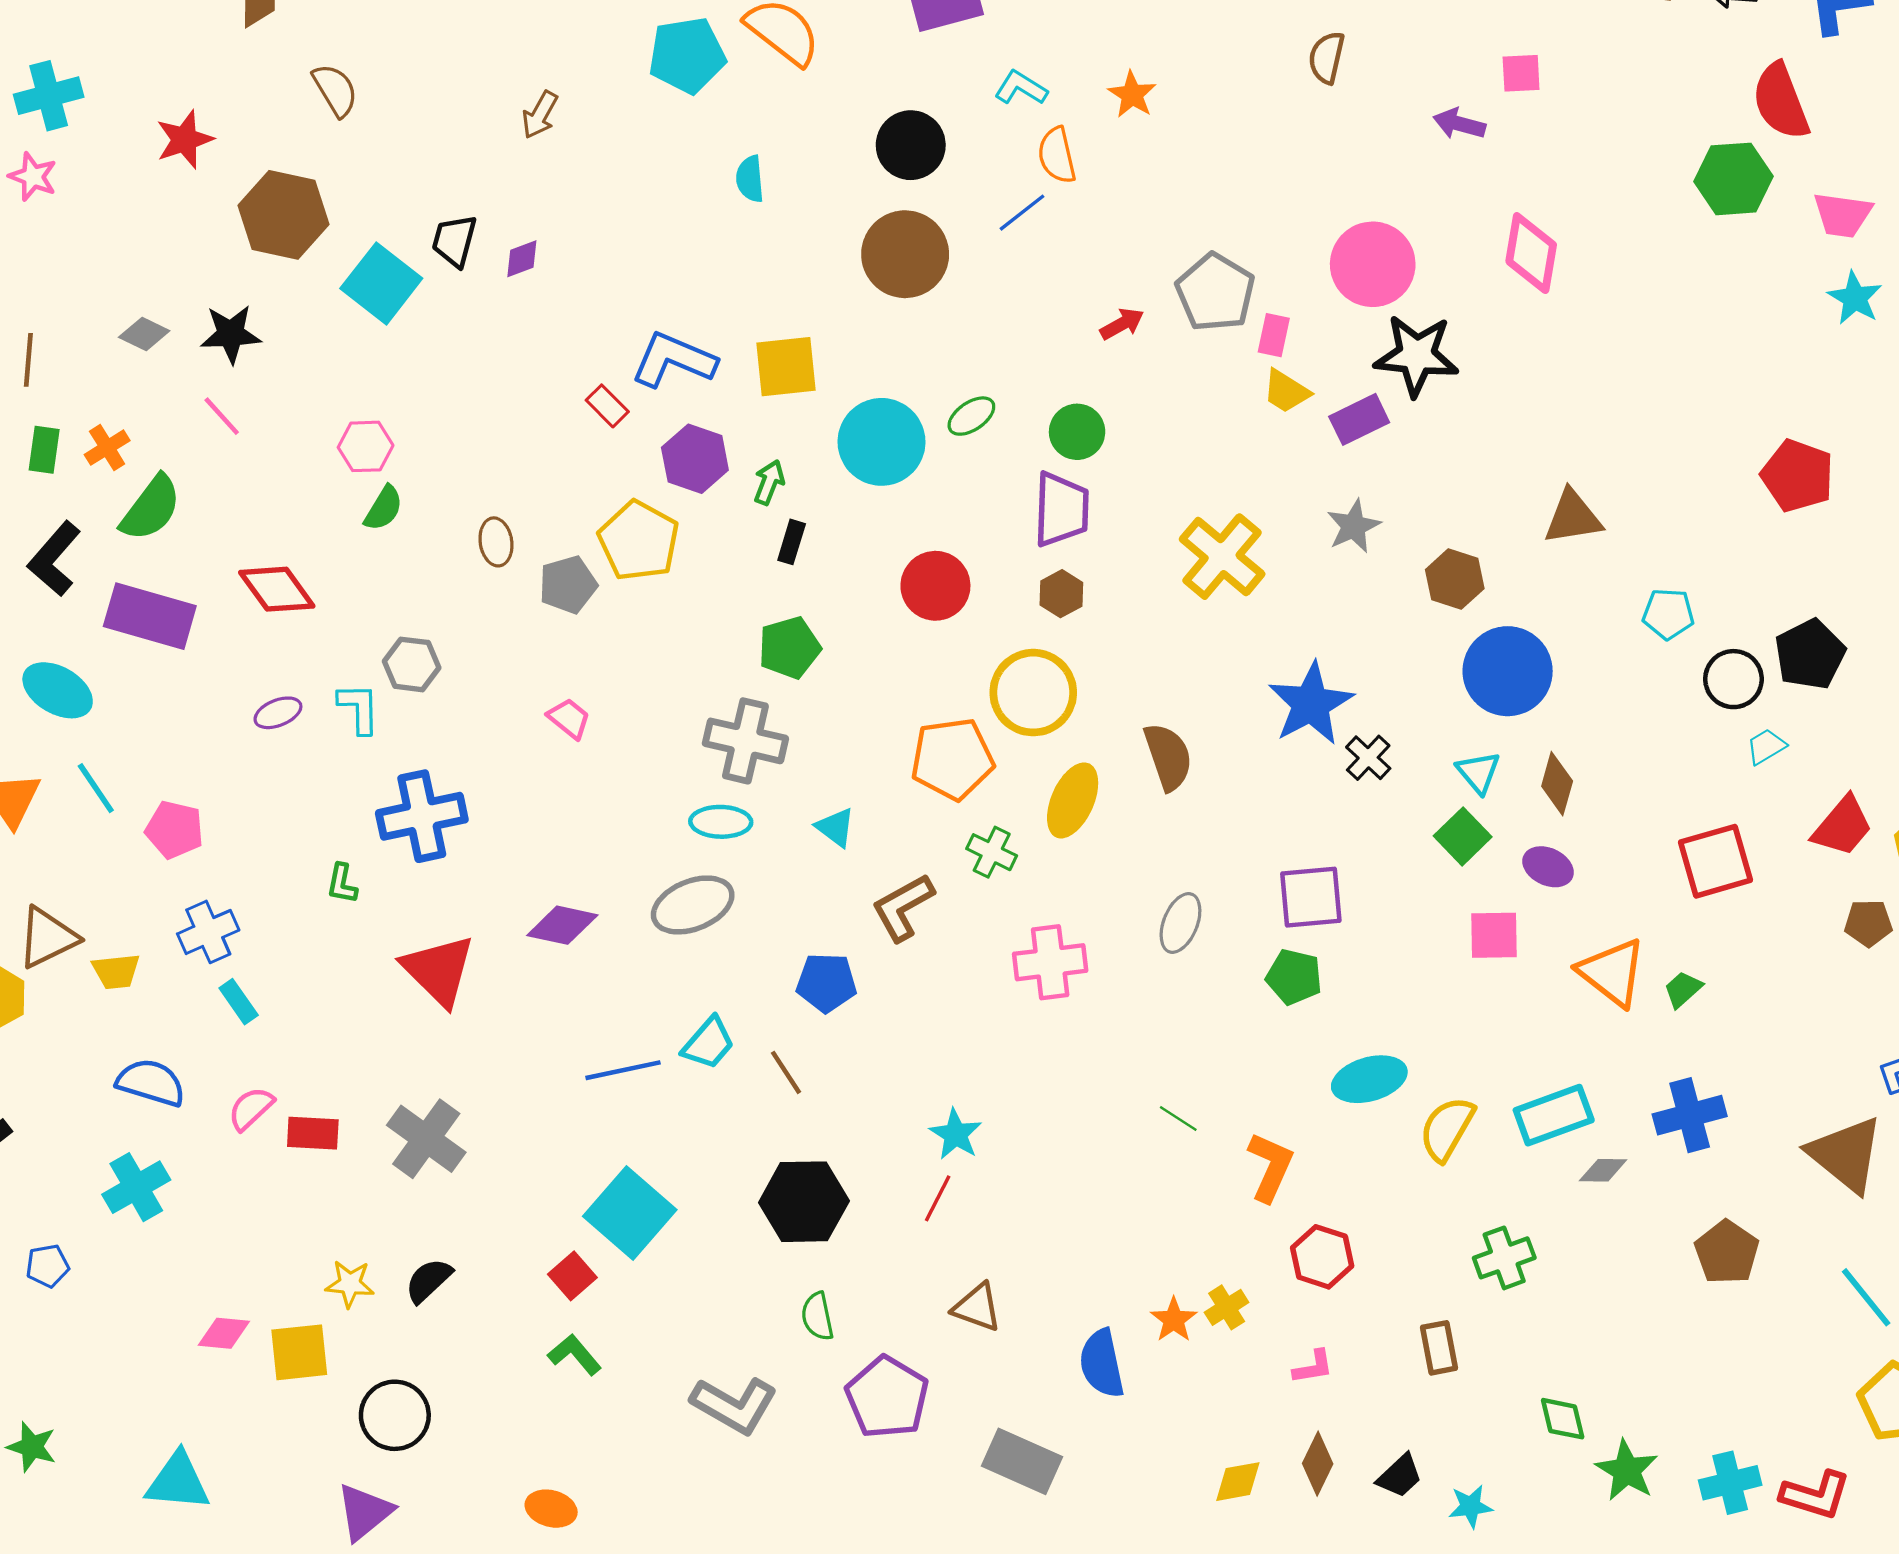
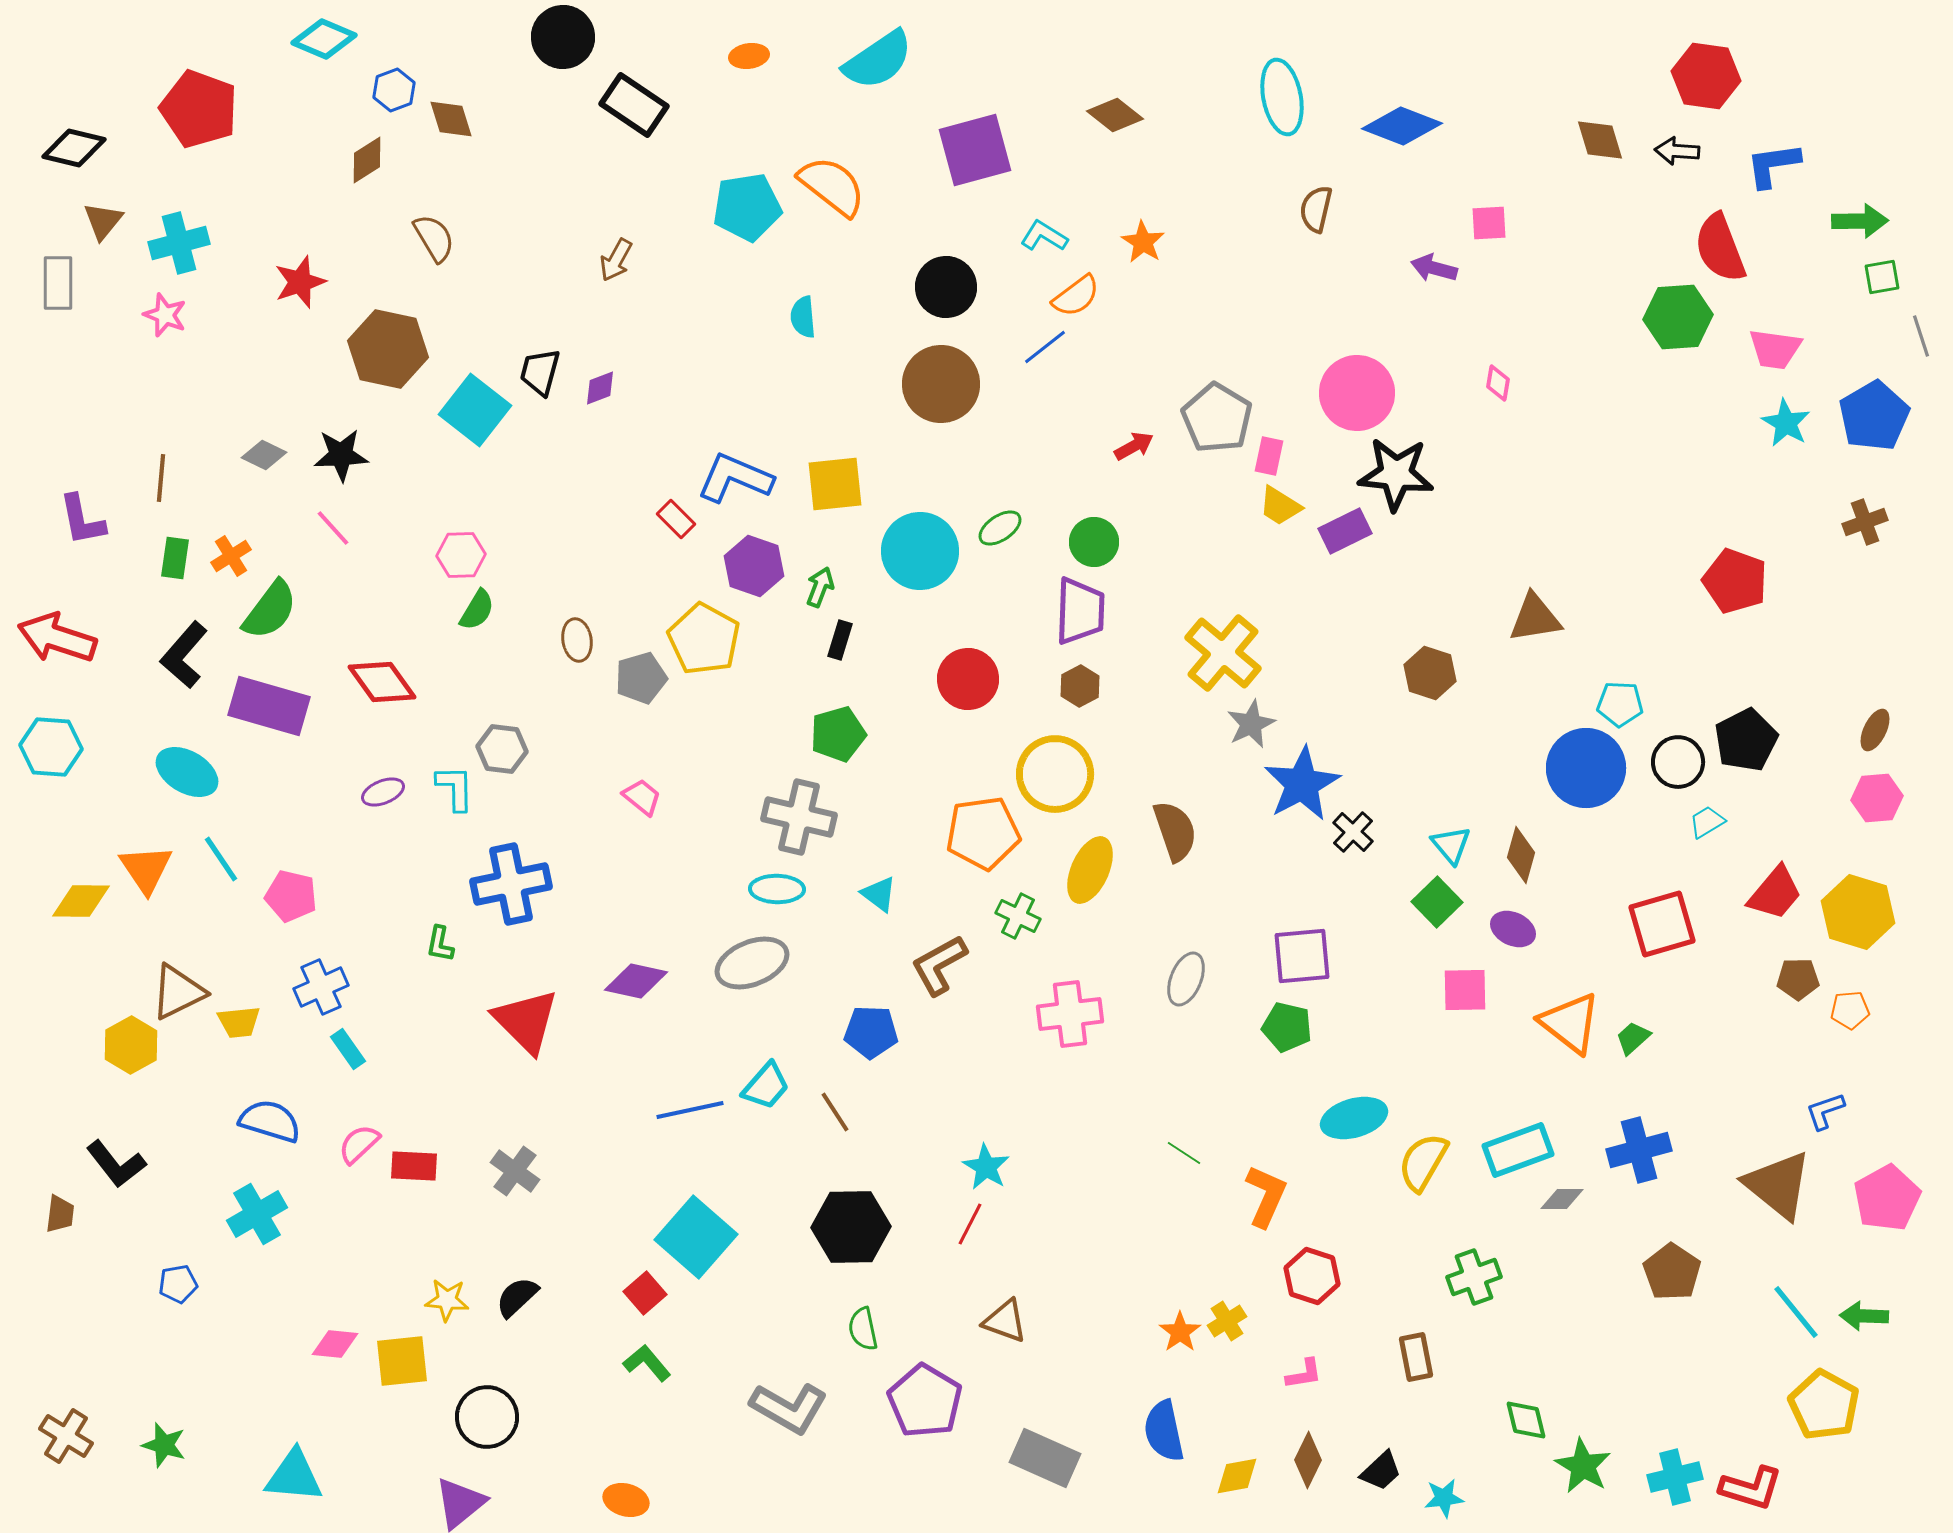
orange semicircle: (1057, 155) -> (1076, 296), turned -114
pink diamond: (1531, 253) -> (1498, 383), size x0.5
gray star: (1354, 526) -> (1251, 724), moved
blue circle: (1508, 671) -> (1586, 768), moved
gray cross: (426, 1139) -> (515, 1171), size x0.7
blue semicircle: (1102, 1364) -> (1164, 1431), moved

